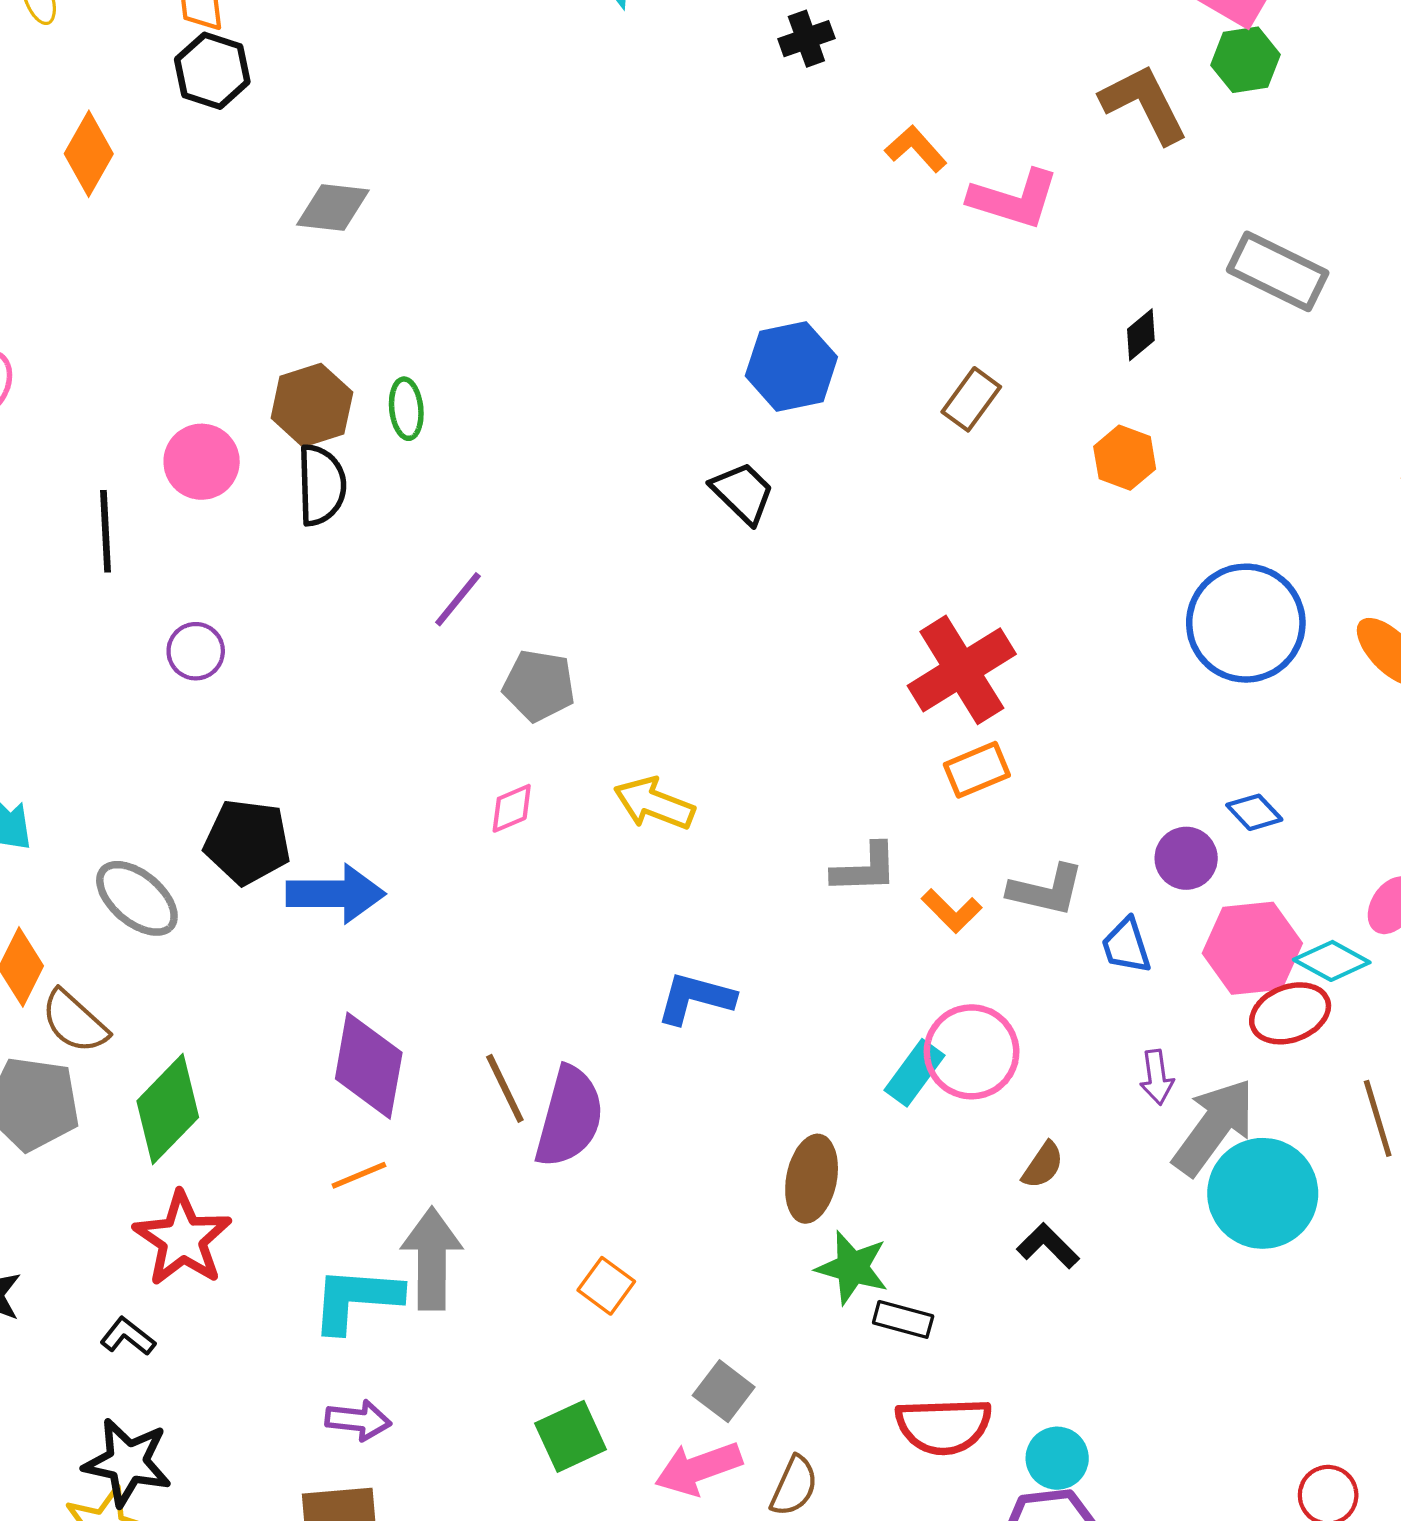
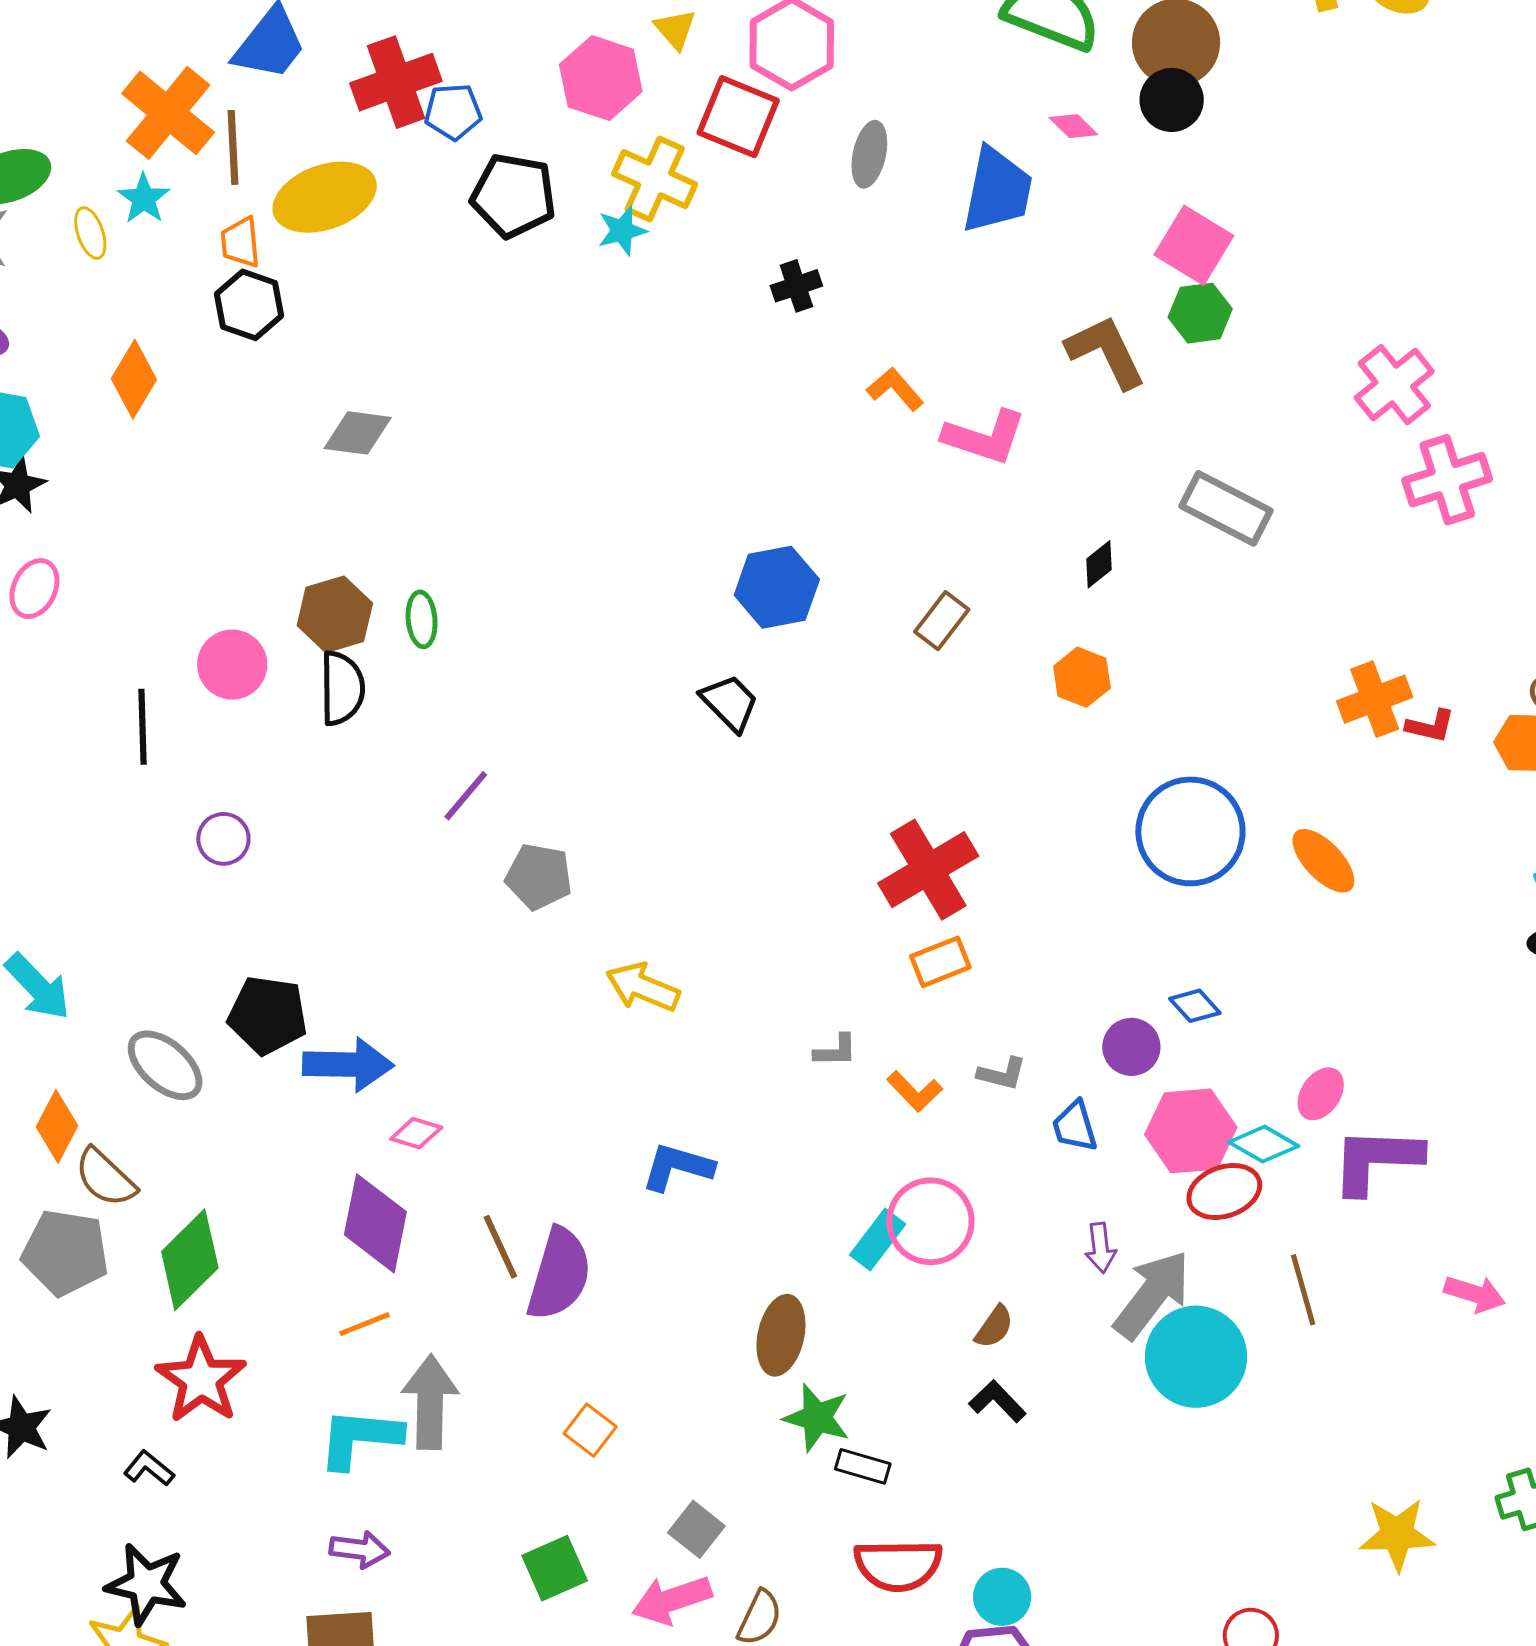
pink diamond: (512, 808) -> (416, 1133), moved, turned 39
gray L-shape: (865, 869) -> (836, 1051), size x0.7
gray L-shape: (1046, 890) -> (1002, 1074), size x0.7

